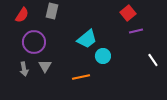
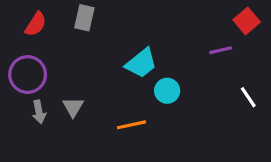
red square: (128, 13) -> (247, 21), moved
purple circle: (34, 42) -> (28, 75), moved

